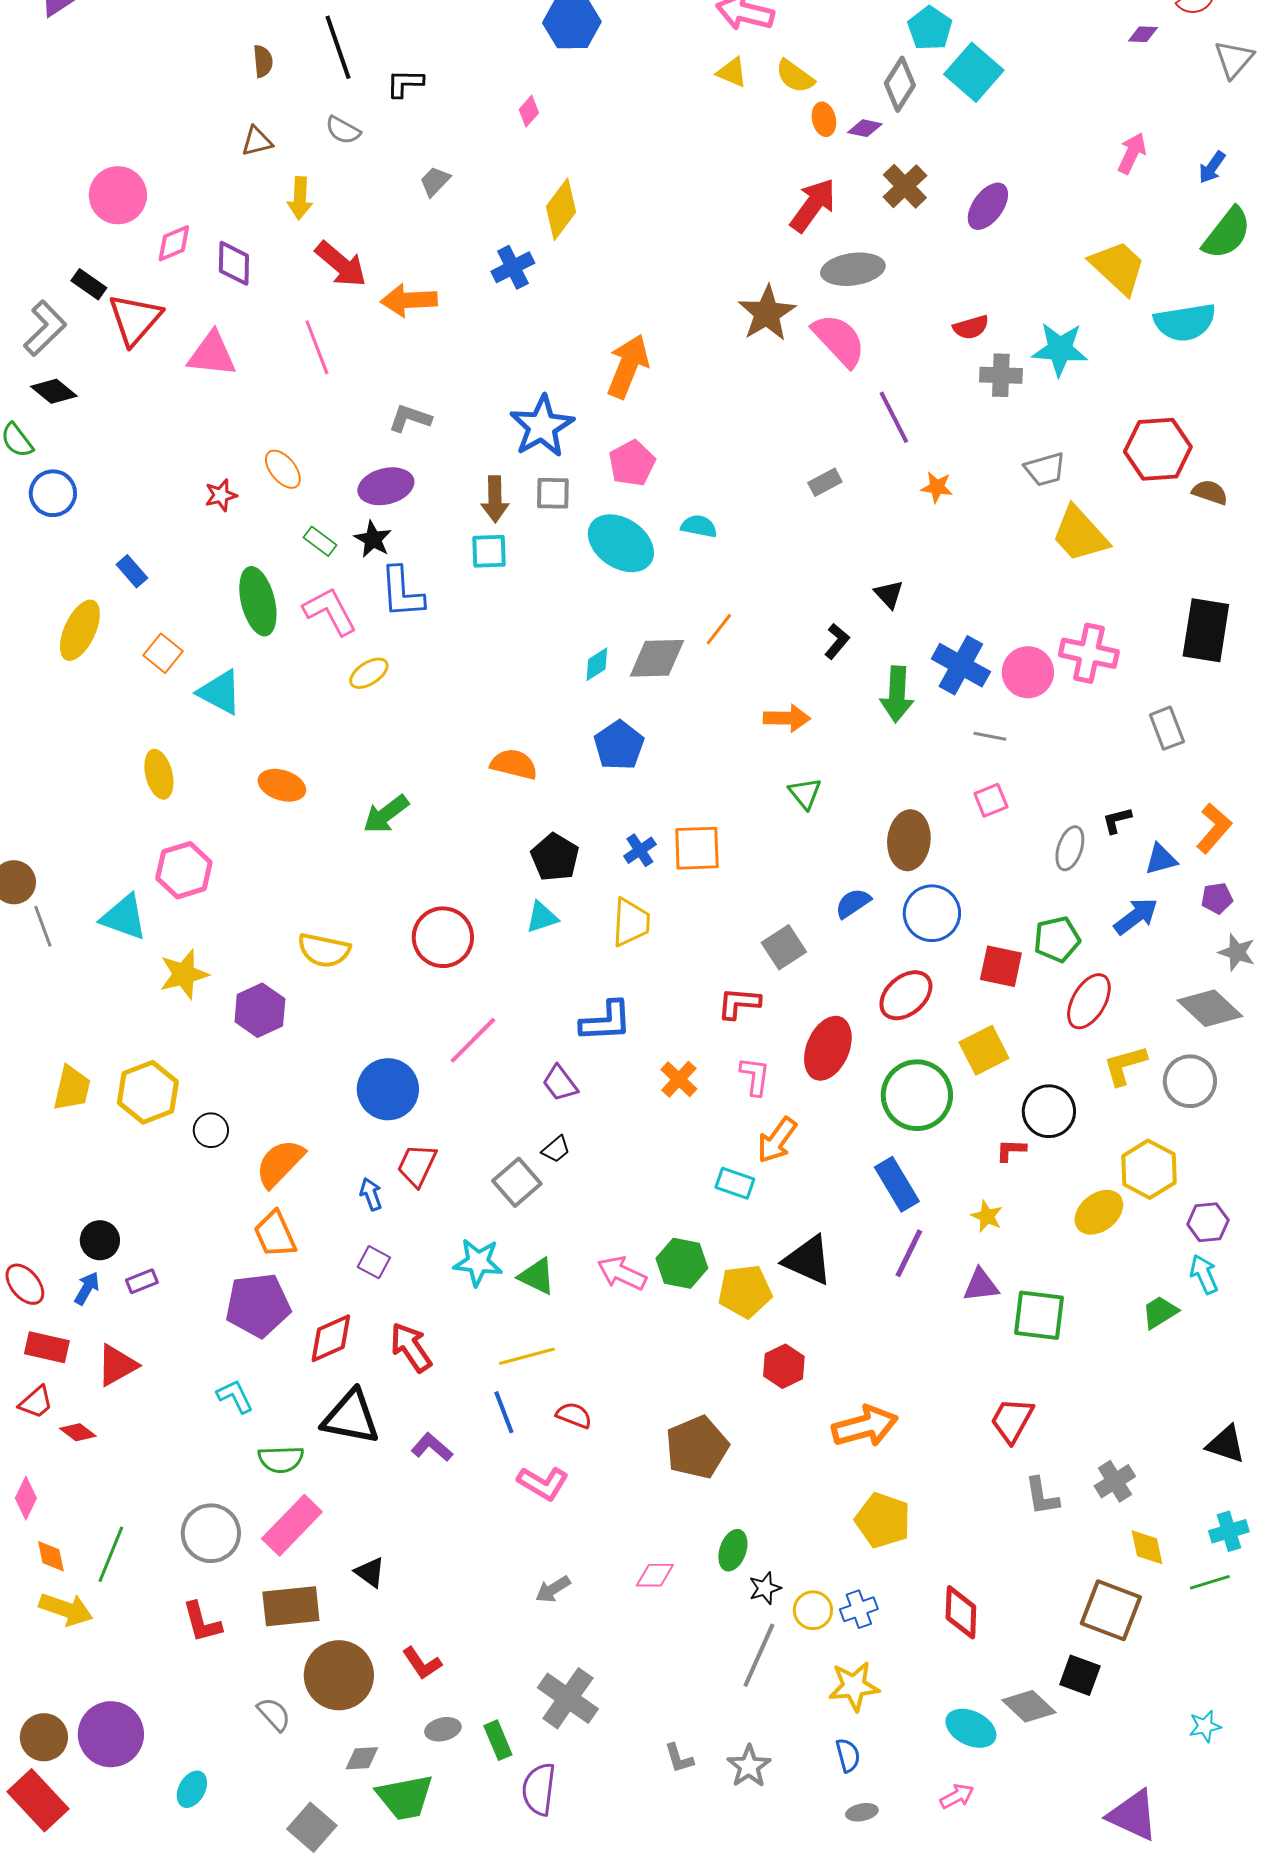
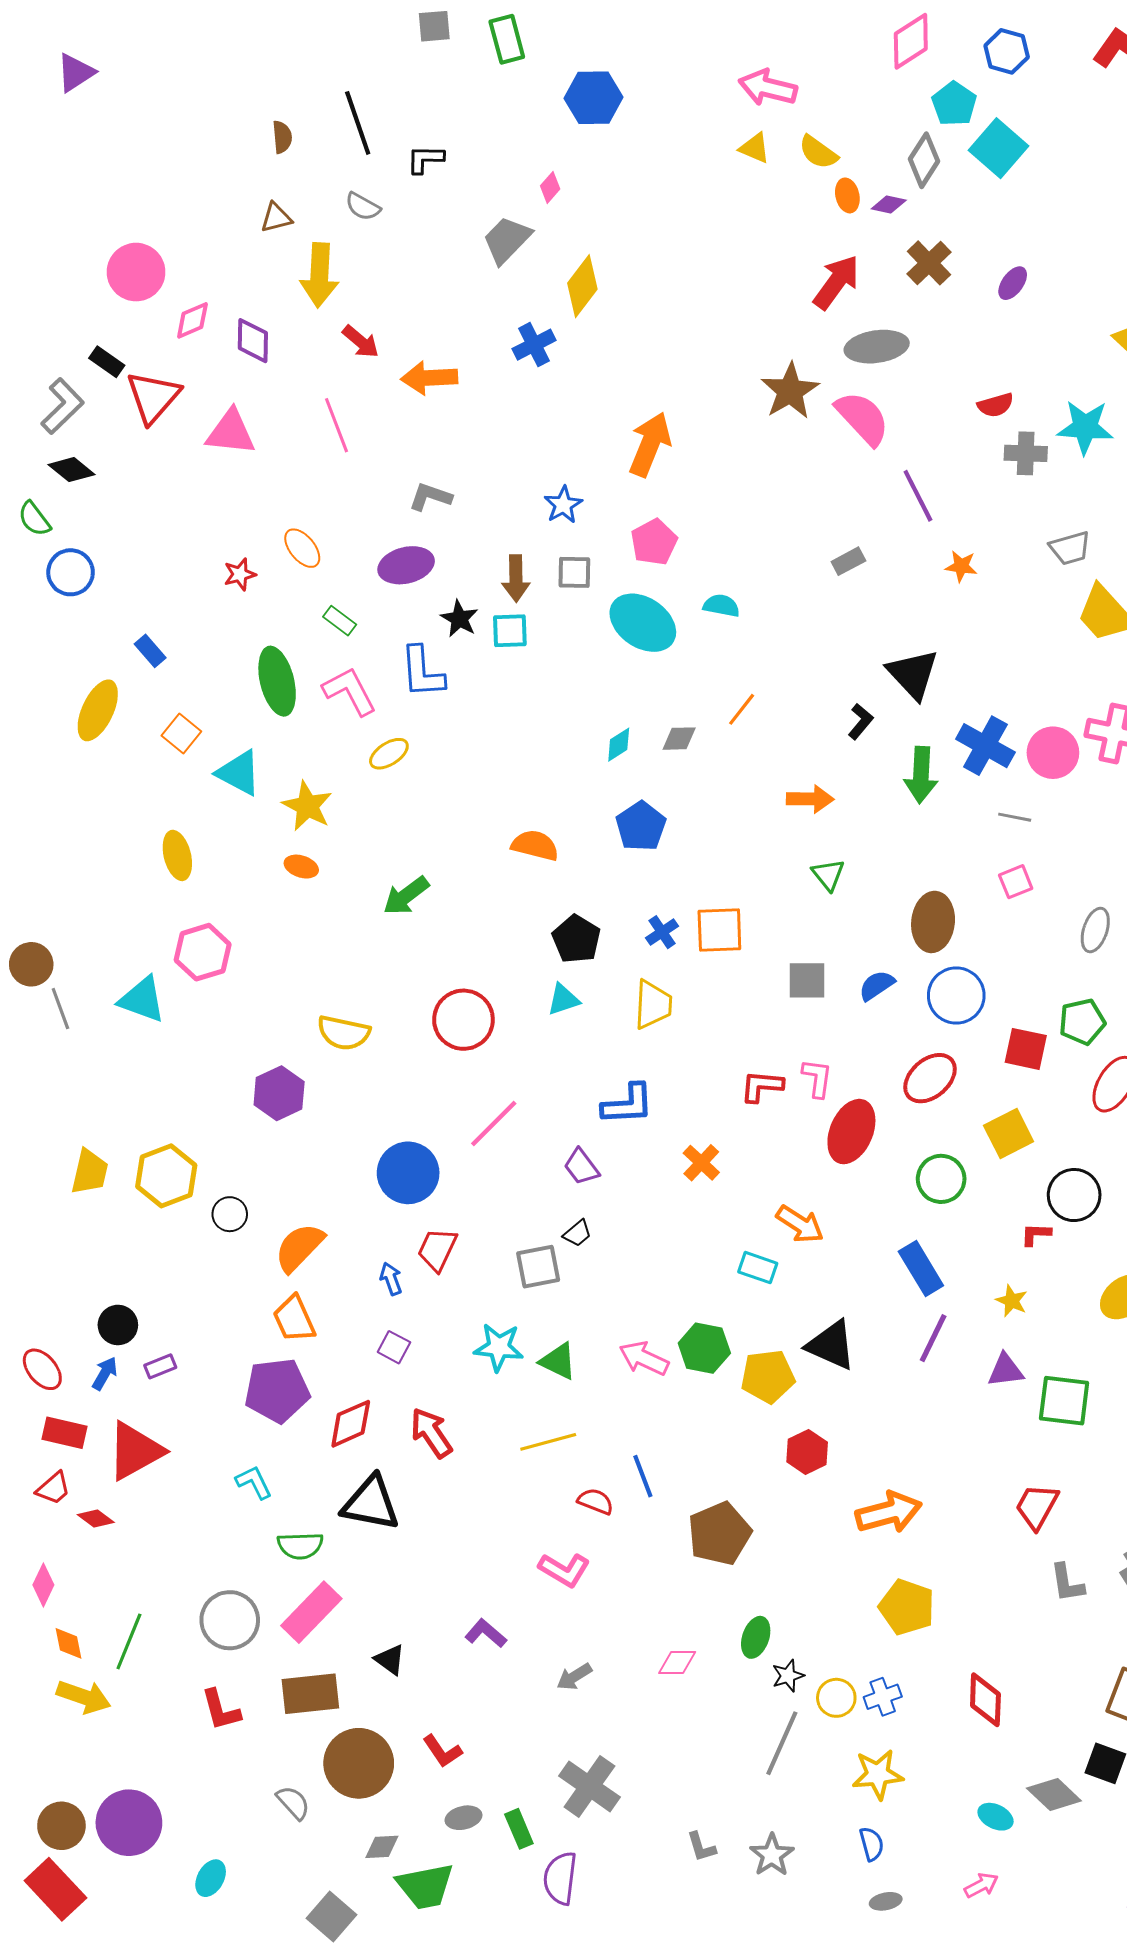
gray trapezoid: (435, 181) -> (507, 240), moved, size x1.6
yellow arrow: (300, 198) -> (319, 275), size x1.5
purple ellipse: (988, 206) -> (1013, 283), size x0.7
red arrow: (341, 264) -> (361, 342), size x0.7
blue star: (542, 426) -> (563, 505), size x0.6
black star: (373, 539) -> (459, 619), moved
black triangle: (889, 594) -> (913, 674), size x1.8
gray diamond: (657, 658) -> (679, 739), size x0.6
orange ellipse: (282, 785) -> (301, 867), size x0.7
gray square: (784, 947) -> (807, 980), moved, turned 33
yellow star: (184, 974) -> (307, 806), moved, turned -30
pink L-shape: (755, 1076) -> (817, 1078), moved
green circle: (917, 1095) -> (941, 1179), size x0.7
orange arrow: (777, 1140) -> (800, 1224), turned -93
gray square: (517, 1182) -> (538, 1267), turned 30
red triangle: (117, 1365) -> (135, 1451), size x1.4
blue line: (504, 1412) -> (643, 1476), moved
purple L-shape: (432, 1447) -> (486, 1633), moved
cyan ellipse: (971, 1728) -> (996, 1817), size x0.7

